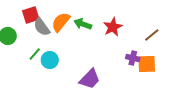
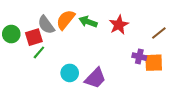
red square: (31, 15) -> (34, 37), moved
cyan circle: (50, 60) -> (70, 73), moved

